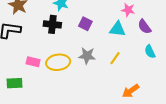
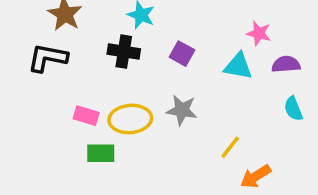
purple semicircle: (144, 27) -> (286, 64), turned 119
yellow line: (115, 58) -> (230, 147), moved
green rectangle: (15, 83) -> (101, 153), moved

